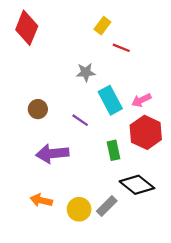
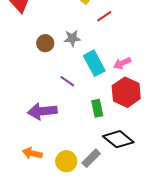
red line: (121, 48) -> (104, 16), turned -56
brown circle: (38, 109) -> (45, 43), moved

